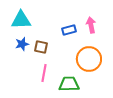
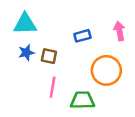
pink arrow: (91, 25) -> (119, 31), moved

